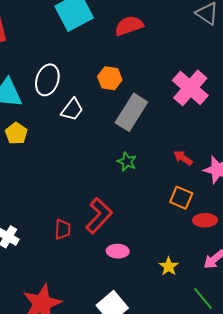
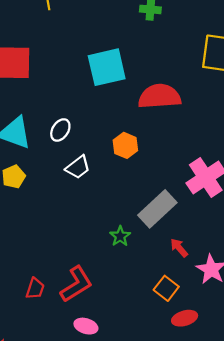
red semicircle: (129, 26) -> (160, 96), size x1.4
white ellipse: (47, 80) -> (60, 130), size x0.7
gray rectangle: (131, 112) -> (157, 209), moved
red ellipse: (205, 220) -> (185, 318), turned -30

